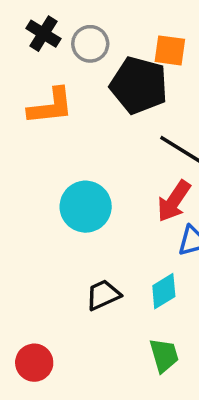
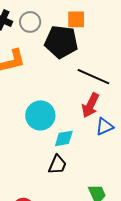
cyan diamond: (164, 291) -> (64, 138), moved, turned 30
black trapezoid: (103, 295) -> (57, 165), turned 145

